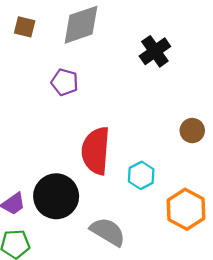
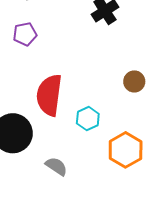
purple pentagon: (65, 82) -> (25, 34), turned -30
gray semicircle: (108, 232) -> (56, 166), size x0.7

